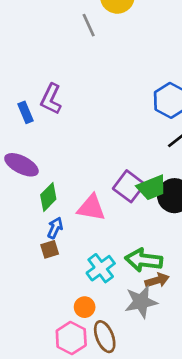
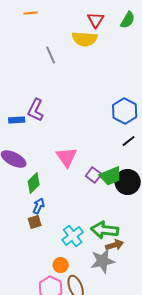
gray line: (89, 25) -> (51, 55), moved
blue rectangle: (26, 112) -> (17, 120), turned -70
purple square: (129, 186) -> (94, 175), size x0.7
pink triangle: (91, 208) -> (67, 157), moved, turned 45

